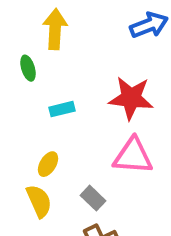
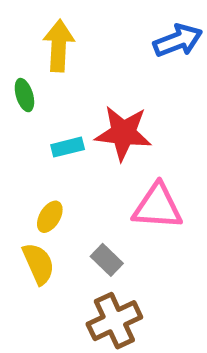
red star: (131, 98) -> (123, 133), moved

